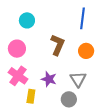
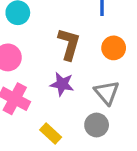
purple star: (49, 79) -> (62, 84), moved
yellow rectangle: (31, 96) -> (51, 133), moved, turned -48

